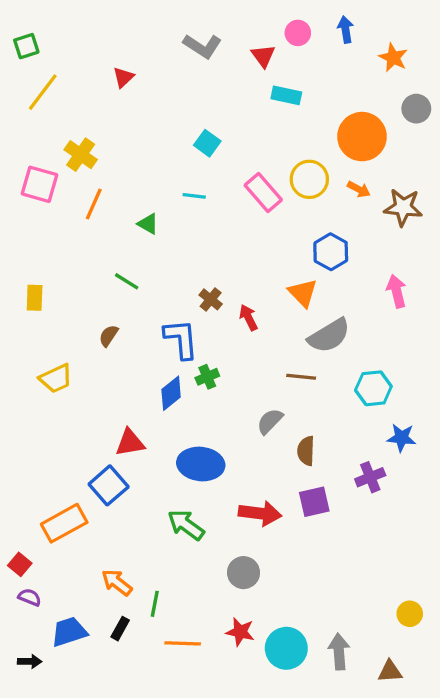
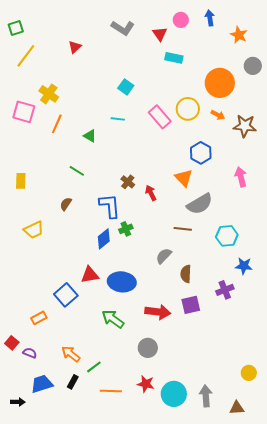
red triangle: (130, 443) -> (90, 275), moved
orange rectangle: (64, 523) -> (39, 318), size x0.6
purple semicircle: (30, 597) -> (30, 353), moved
green line: (155, 604) -> (94, 367), turned 42

